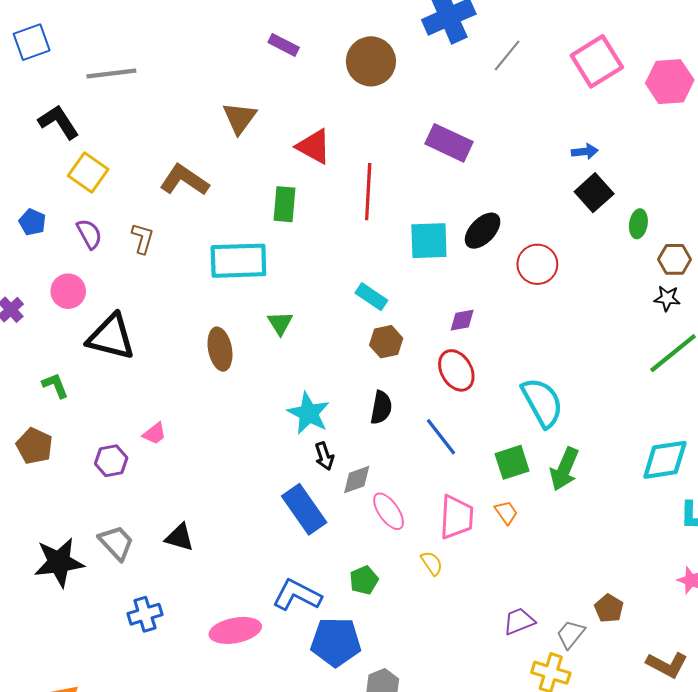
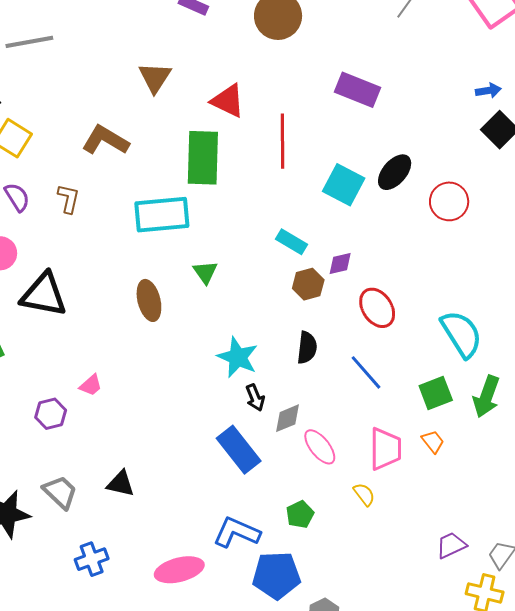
green rectangle: (284, 204) -> (203, 158), size x1.6
cyan square: (429, 241) -> (344, 185), turned 33
purple diamond: (462, 320) -> (340, 264), moved

